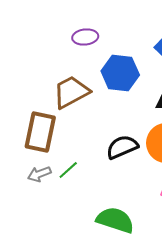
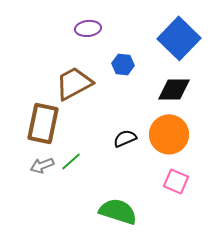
blue hexagon: (120, 73) -> (123, 64), size x0.6
black semicircle: (122, 147) -> (125, 138), size x0.7

